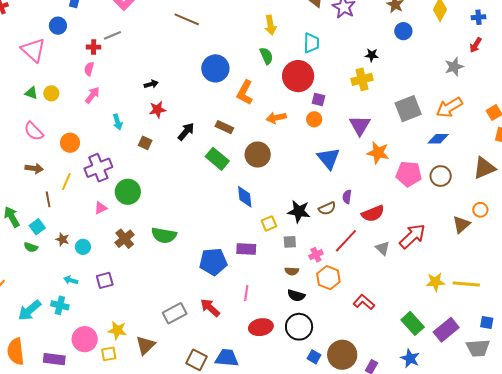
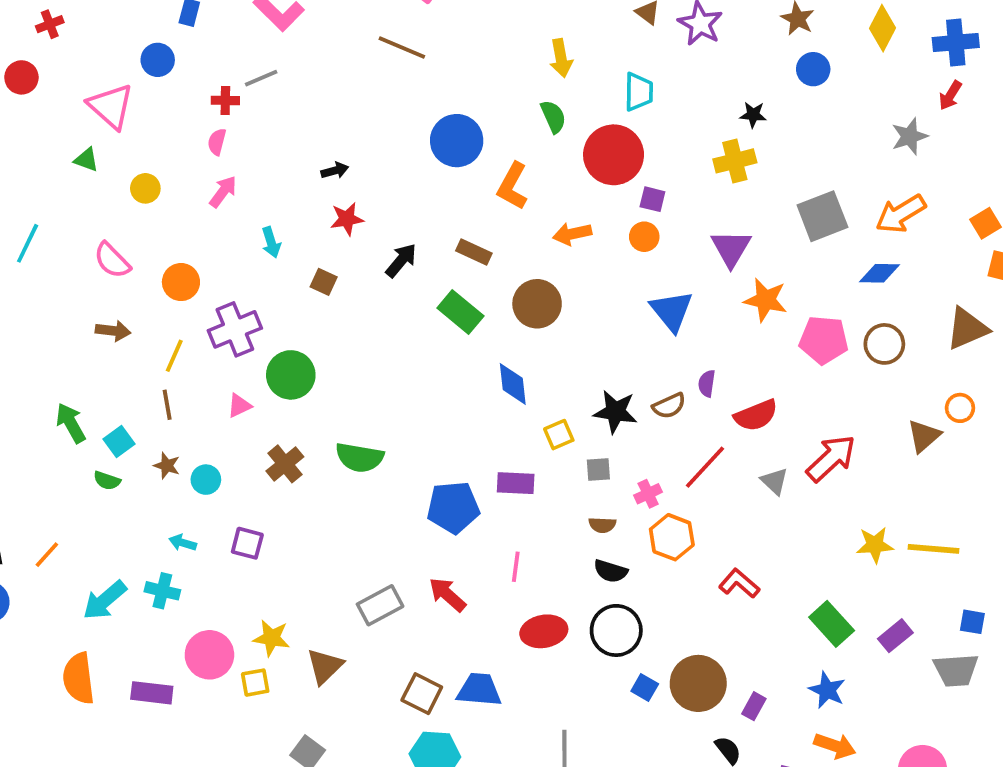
blue cross: (478, 17) -> (956, 42), size x1.6
green triangle: (31, 93) -> (86, 160), moved
brown line: (48, 199) -> (167, 405), moved
purple square: (105, 280) -> (247, 543), turned 30
purple rectangle: (446, 330) -> (895, 636), size x0.7

